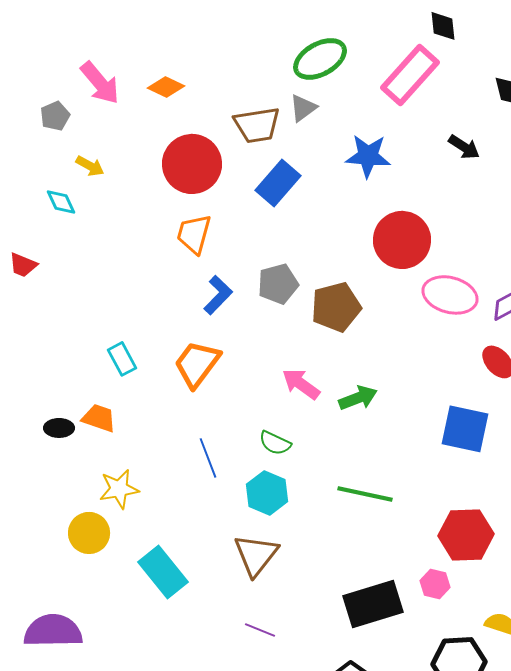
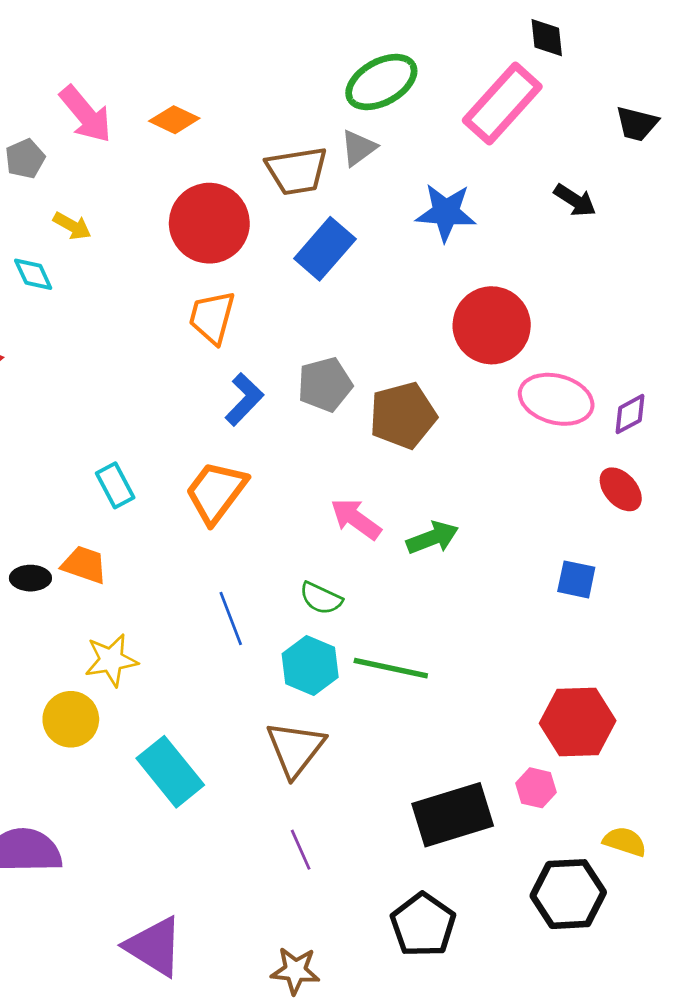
blue square: (465, 429) -> (576, 579), size x0.6
green line: (365, 494) -> (391, 668), moved
purple line: (260, 630) -> (301, 850), turned 44

